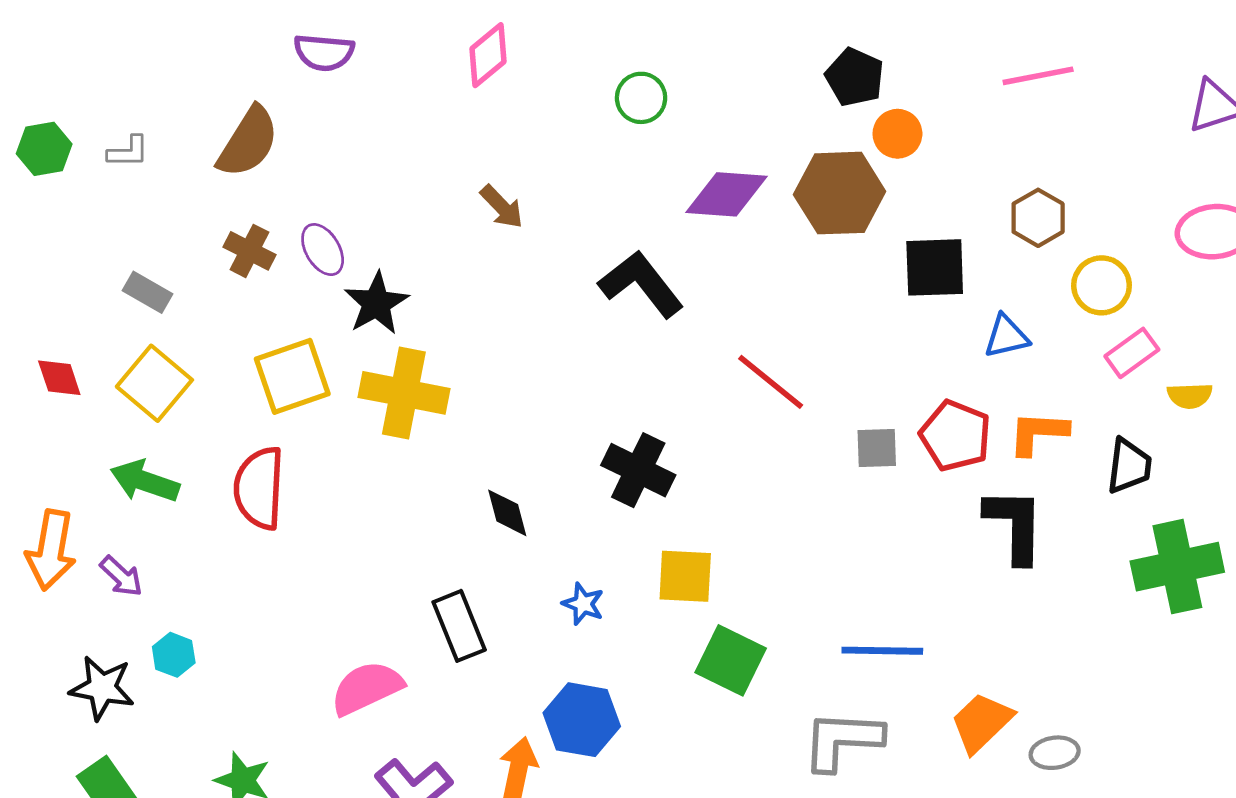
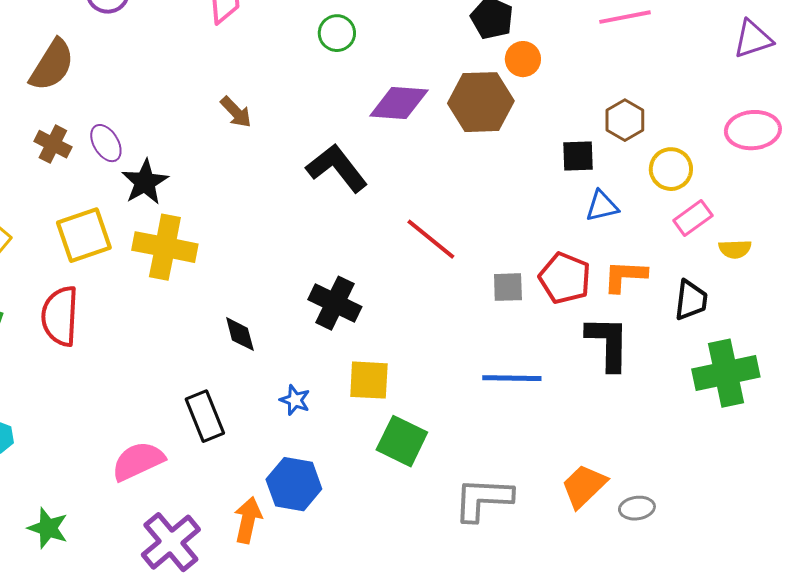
black square: (935, 267) -> (578, 156), moved, size x0.7
blue line: (882, 651) -> (512, 378), moved

